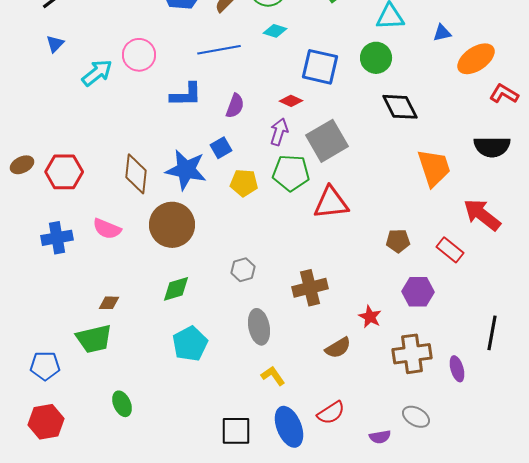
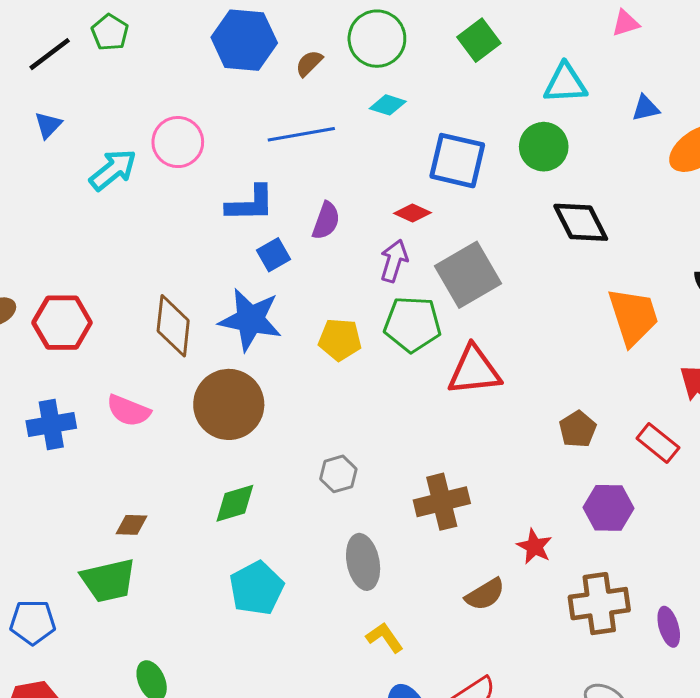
blue square: (221, 148) -> (274, 255), moved
brown pentagon: (398, 241) -> (578, 429), turned -30

